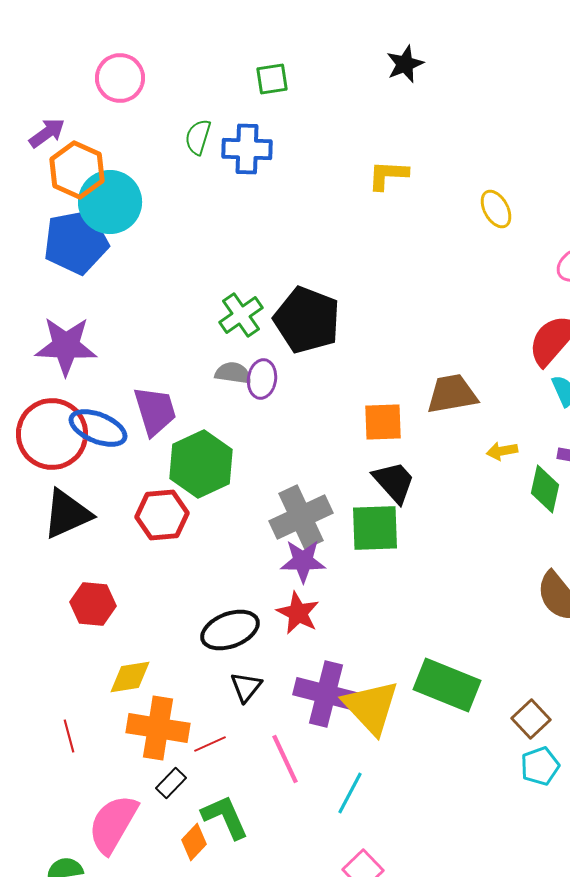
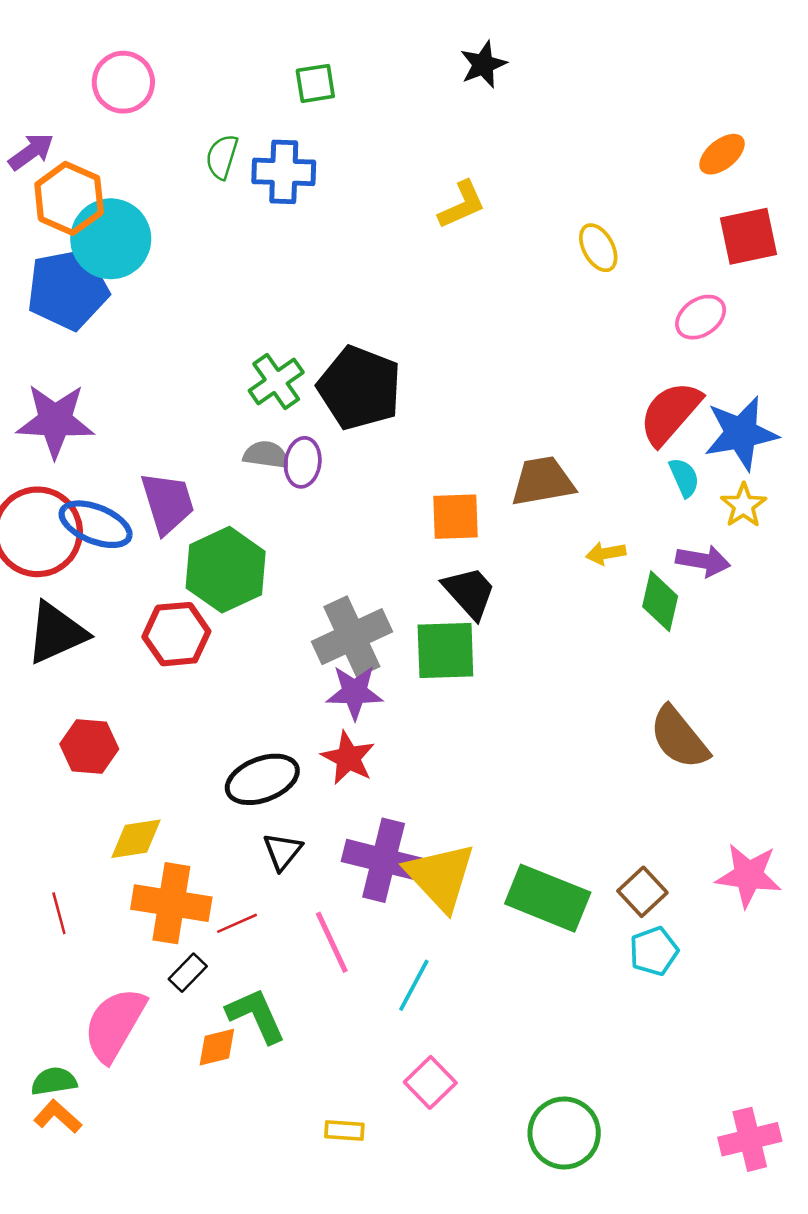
yellow L-shape: (388, 175) -> (462, 205), turned 153
green rectangle: (447, 685) -> (548, 898), moved
orange diamond: (194, 842) -> (217, 1047), turned 33

